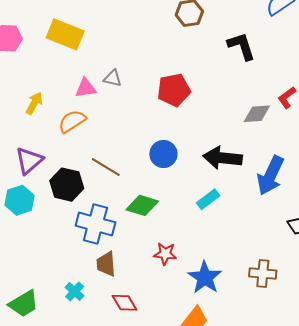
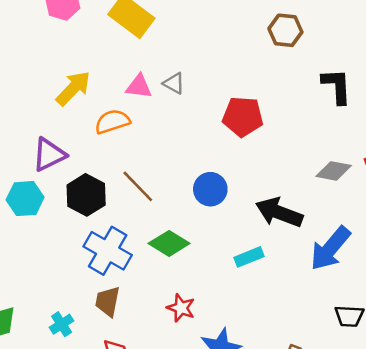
yellow arrow: (34, 103) -> (73, 88), size x1.4

